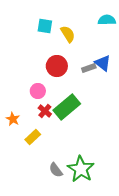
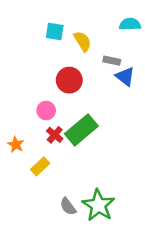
gray rectangle: (89, 68) -> (112, 61), moved, turned 32

